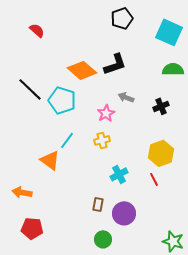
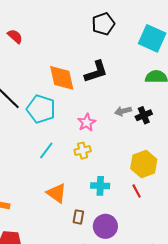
orange diamond: (82, 70) -> (62, 78), turned 36
gray arrow: (126, 97) -> (123, 111), moved, turned -35
orange triangle: (50, 160) -> (57, 193), moved
cyan cross: (119, 174) -> (100, 186), turned 30

